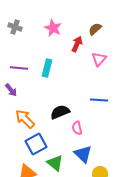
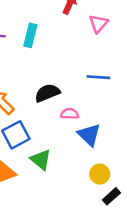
pink semicircle: (77, 128) -> (70, 114), turned 104
blue triangle: (83, 154) -> (89, 135), moved

